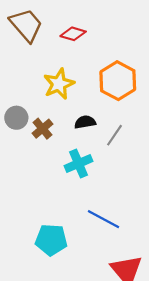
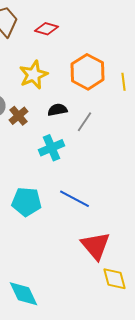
cyan pentagon: (51, 240) -> (26, 202), moved

